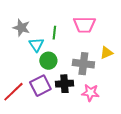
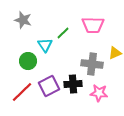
gray star: (21, 28) -> (23, 20), moved
green line: (54, 33) -> (63, 33), turned 40
green circle: (48, 61) -> (28, 61), moved

